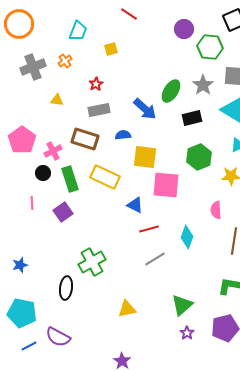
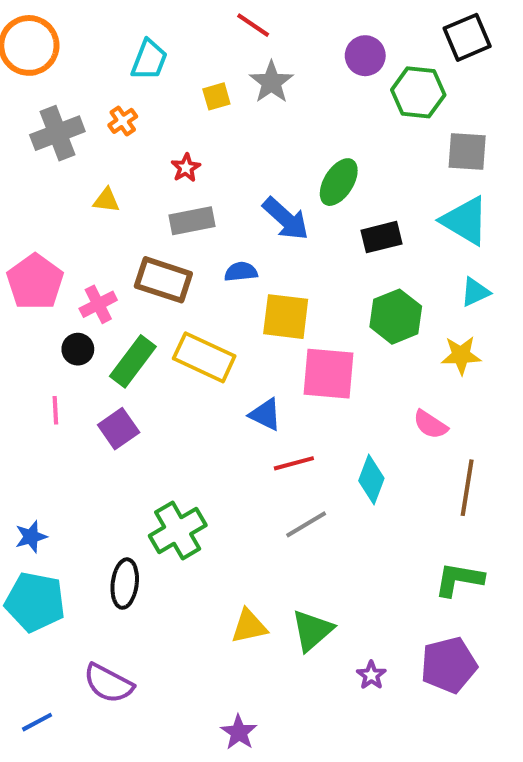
gray star: (203, 85) -> (271, 82), moved
green rectangle: (70, 179) -> (133, 361), turned 55
pink semicircle: (216, 210) -> (430, 425), turned -54
green triangle: (182, 305) -> (312, 630), moved
cyan pentagon: (22, 313) -> (35, 602), moved
blue line: (29, 346) -> (37, 722), moved

